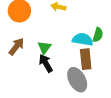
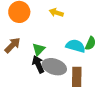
brown rectangle: (86, 59) -> (77, 77), moved
gray ellipse: (77, 80) -> (54, 67), moved, turned -50

